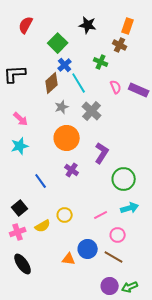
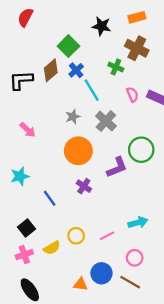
red semicircle: (26, 25) -> (25, 17), moved
orange rectangle: (128, 26) -> (137, 17), moved, turned 56
brown cross: (120, 45) -> (137, 48), size x1.5
brown diamond: (52, 83) -> (51, 70), moved
cyan star: (20, 146) -> (20, 176), moved
purple L-shape: (102, 153) -> (117, 167), turned 35
green circle: (124, 179) -> (141, 150), moved
cyan arrow: (130, 208) -> (138, 223), moved
pink line: (101, 215) -> (107, 236), moved

